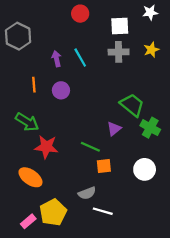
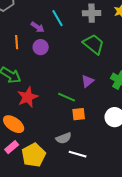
purple arrow: (56, 59) -> (38, 27), moved, turned 136
green trapezoid: (132, 105) -> (94, 44), moved
red star: (46, 147) -> (28, 97), turned -30
pink rectangle: (28, 221) -> (12, 147), moved

